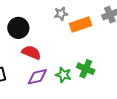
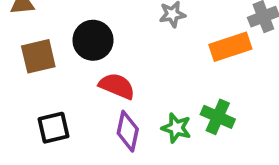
orange rectangle: (81, 24) -> (230, 47), moved
purple diamond: (37, 77) -> (128, 131), turned -65

